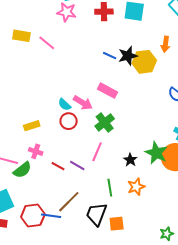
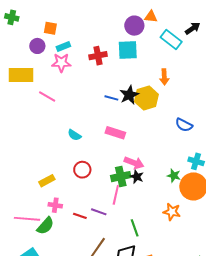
yellow rectangle: (21, 36) -> (21, 75), moved, size x1.4
pink arrow: (83, 103) -> (134, 163), moved
cyan semicircle: (64, 105) -> (74, 135), moved
green cross: (105, 122) -> (121, 177), moved, turned 36
green star: (156, 153) -> (174, 176), moved, size x0.6
black star: (130, 160) -> (137, 177), moved
orange star: (136, 187) -> (172, 212), moved, turned -30

